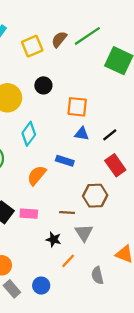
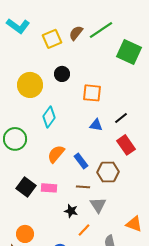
blue triangle: (82, 134) -> (96, 125), moved
blue rectangle: (65, 161) -> (81, 161), moved, turned 35

